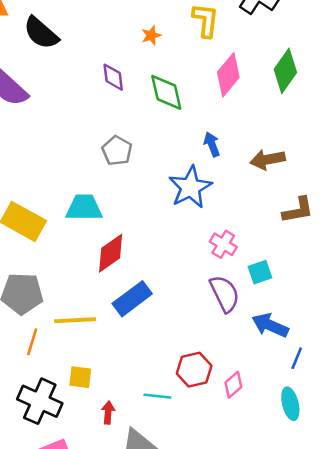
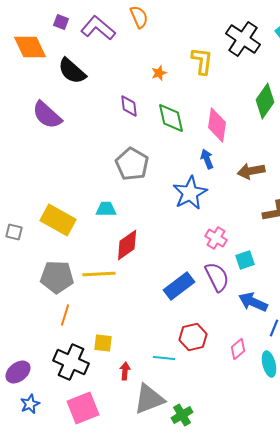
pink diamond: (228, 75) -> (217, 125), moved, turned -32
gray pentagon: (117, 151) -> (132, 164), size x1.4
cyan trapezoid: (84, 208) -> (106, 209), size x0.7
blue rectangle: (132, 299) -> (179, 286), moved
yellow line: (75, 320) -> (99, 274), moved
pink diamond: (233, 385) -> (238, 349), moved

